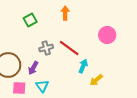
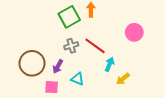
green square: (30, 20) -> (69, 17), moved, size x1.5
cyan triangle: (42, 86) -> (77, 79), moved, turned -32
pink square: (19, 88) -> (52, 87), moved

